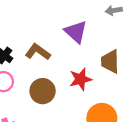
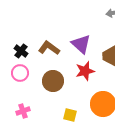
purple triangle: (76, 32) -> (81, 44), moved

